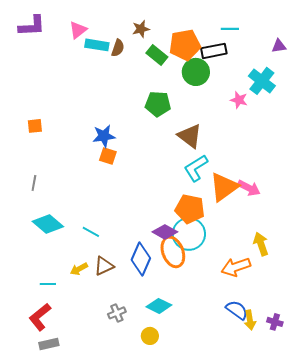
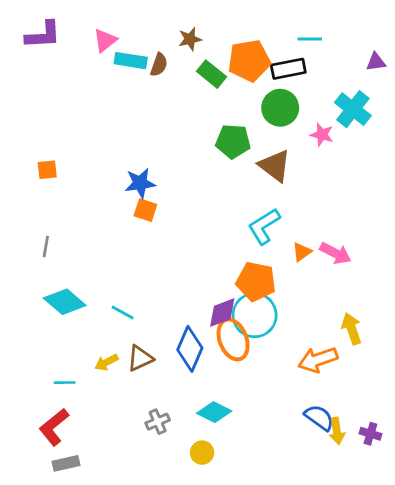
green circle: (196, 72) -> (280, 108), moved
green pentagon: (158, 104) -> (233, 141), moved
brown triangle: (190, 136) -> (275, 166), moved
orange triangle: (224, 187) -> (302, 252), size x0.5
purple diamond: (165, 232) -> (222, 313), turned -50

